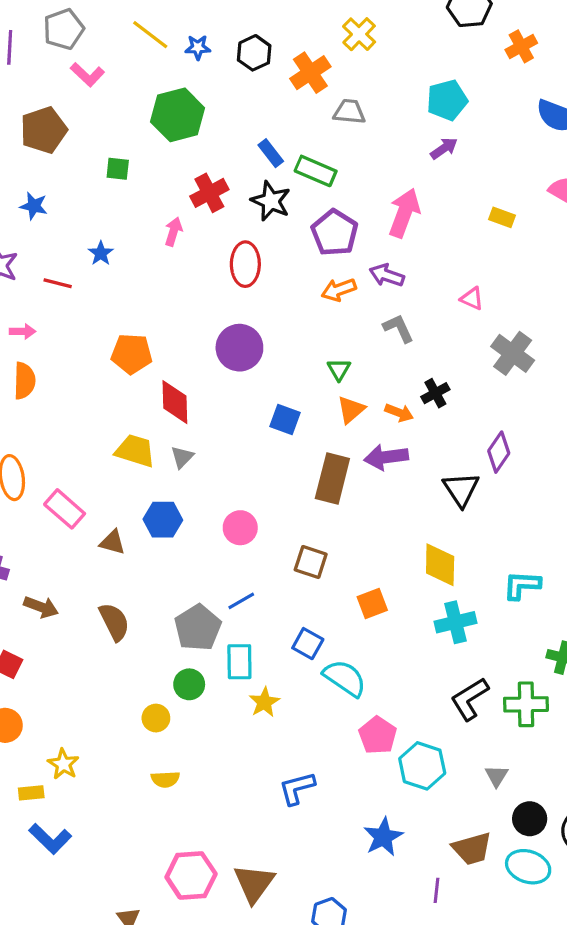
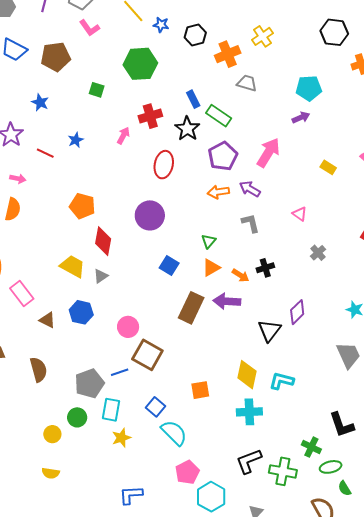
gray cross: (513, 353) -> (318, 253), size x0.6
brown square: (311, 562) -> (147, 355), moved, size x1.4
cyan L-shape: (522, 585) -> (282, 381), moved

